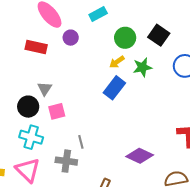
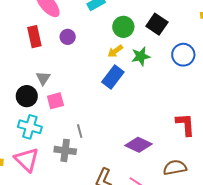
purple circle: (71, 38) -> (68, 37), moved
red rectangle: (36, 47) -> (34, 37), turned 65

